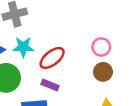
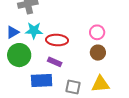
red ellipse: (52, 58) -> (57, 40), turned 40

